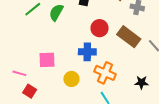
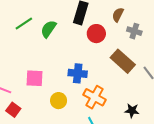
red circle: (100, 28) -> (96, 34), moved

